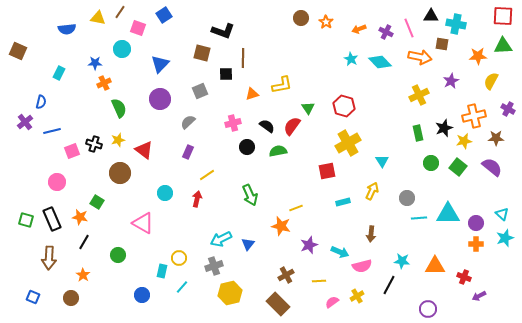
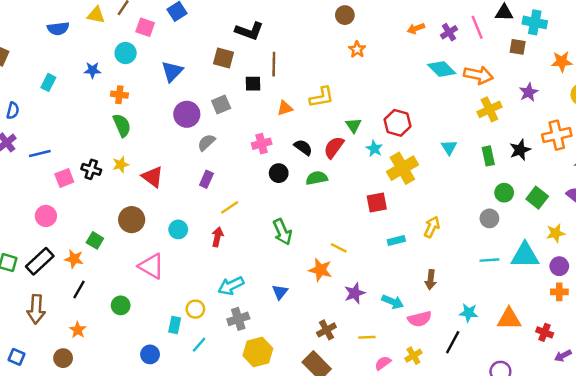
orange star: (326, 22) -> (357, 49), moved
purple cross: (386, 32) -> (449, 32), turned 32
orange arrow: (420, 57) -> (478, 75), moved
cyan star: (351, 59) -> (374, 149), moved
orange cross: (104, 83) -> (119, 95), moved, turned 32
purple circle: (160, 99) -> (187, 114), moved
blue semicircle: (41, 102) -> (13, 111), moved
yellow star: (464, 141) -> (556, 233), moved
cyan triangle: (382, 161) -> (449, 147), moved
brown circle: (120, 173) -> (132, 220), moved
gray circle: (407, 198) -> (489, 218), moved
yellow line: (296, 208) -> (339, 248), turned 48
black rectangle: (52, 219) -> (40, 261), turned 70
cyan arrow: (221, 239) -> (231, 286), moved

